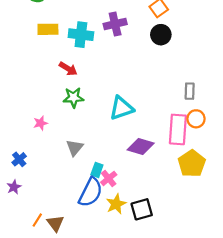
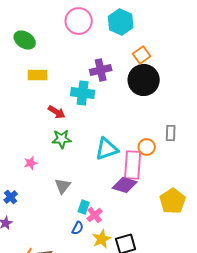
cyan cross: (81, 35) -> (83, 93), moved
black circle: (161, 35) -> (144, 80), size x1.6
orange circle: (196, 119) -> (147, 147), moved
pink rectangle: (178, 129) -> (133, 165), moved
blue semicircle: (91, 192) -> (78, 228), size x0.5

